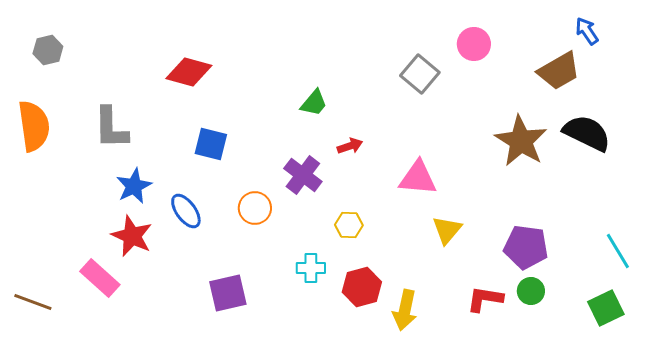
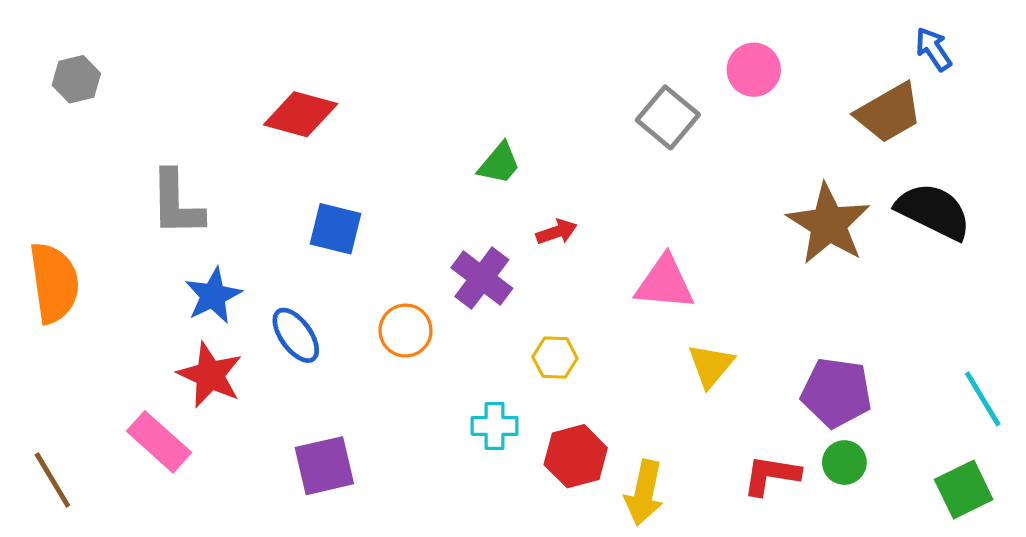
orange semicircle: (34, 126) -> (54, 283), moved
purple square: (228, 293) -> (324, 466), moved
brown line: (33, 302) -> (52, 480), turned 39

